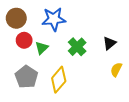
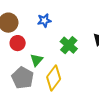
blue star: (54, 19) -> (44, 20), size x0.6
green triangle: (42, 48) -> (37, 60), moved

